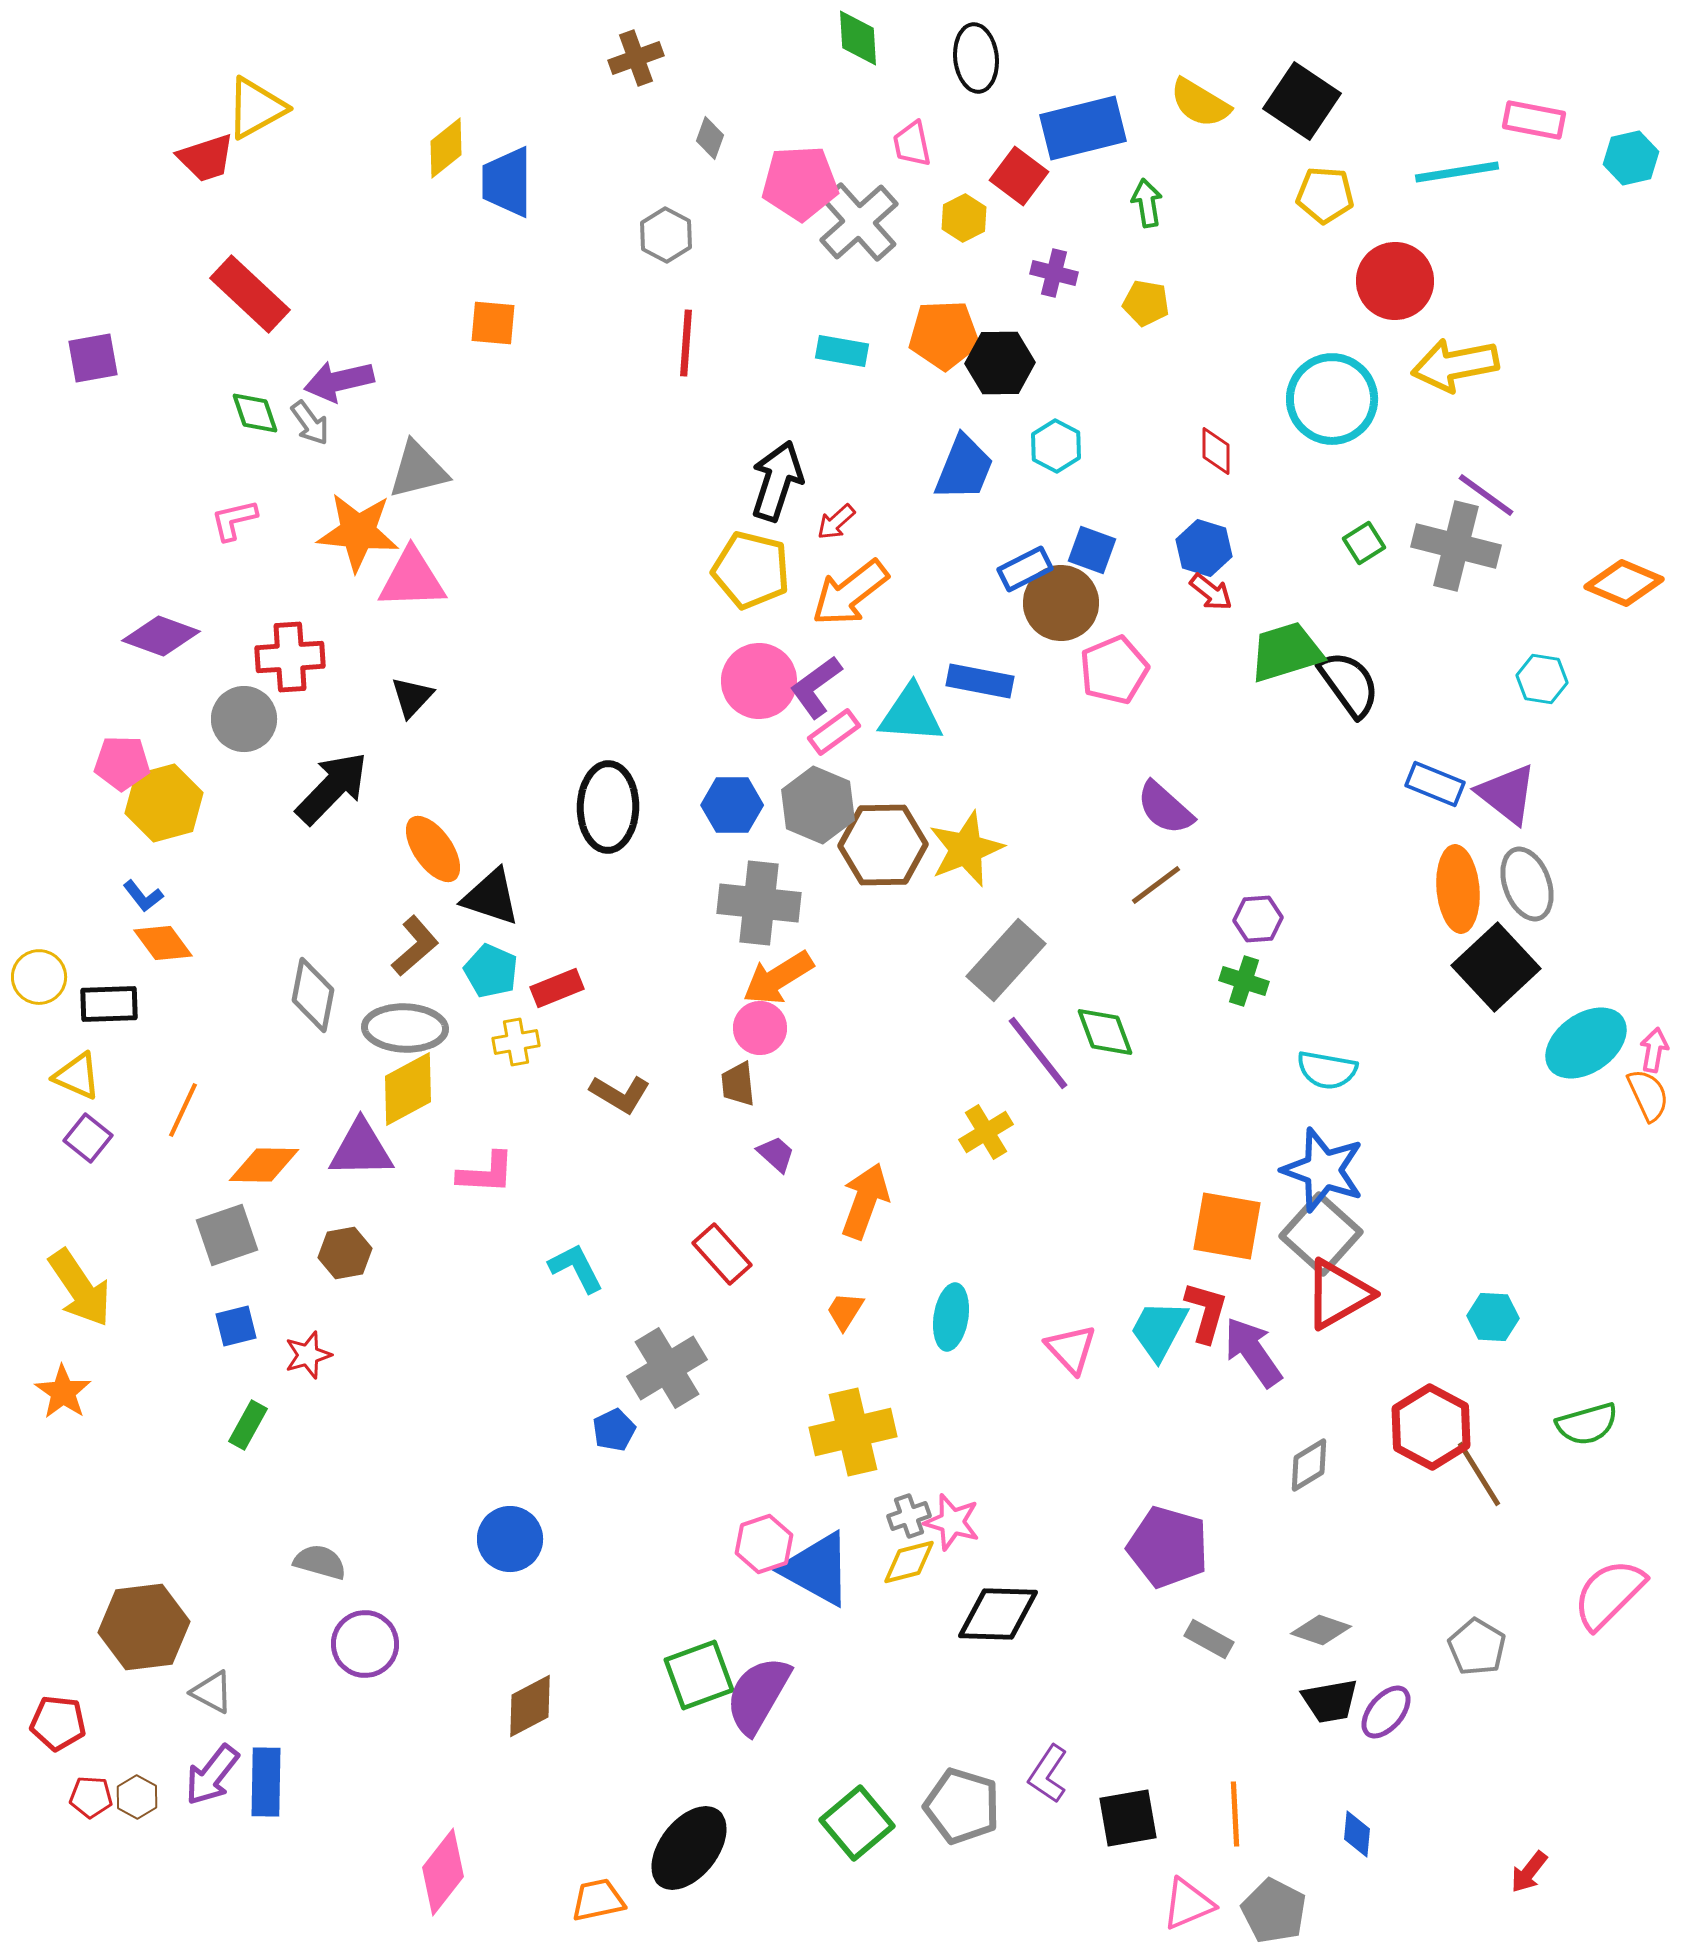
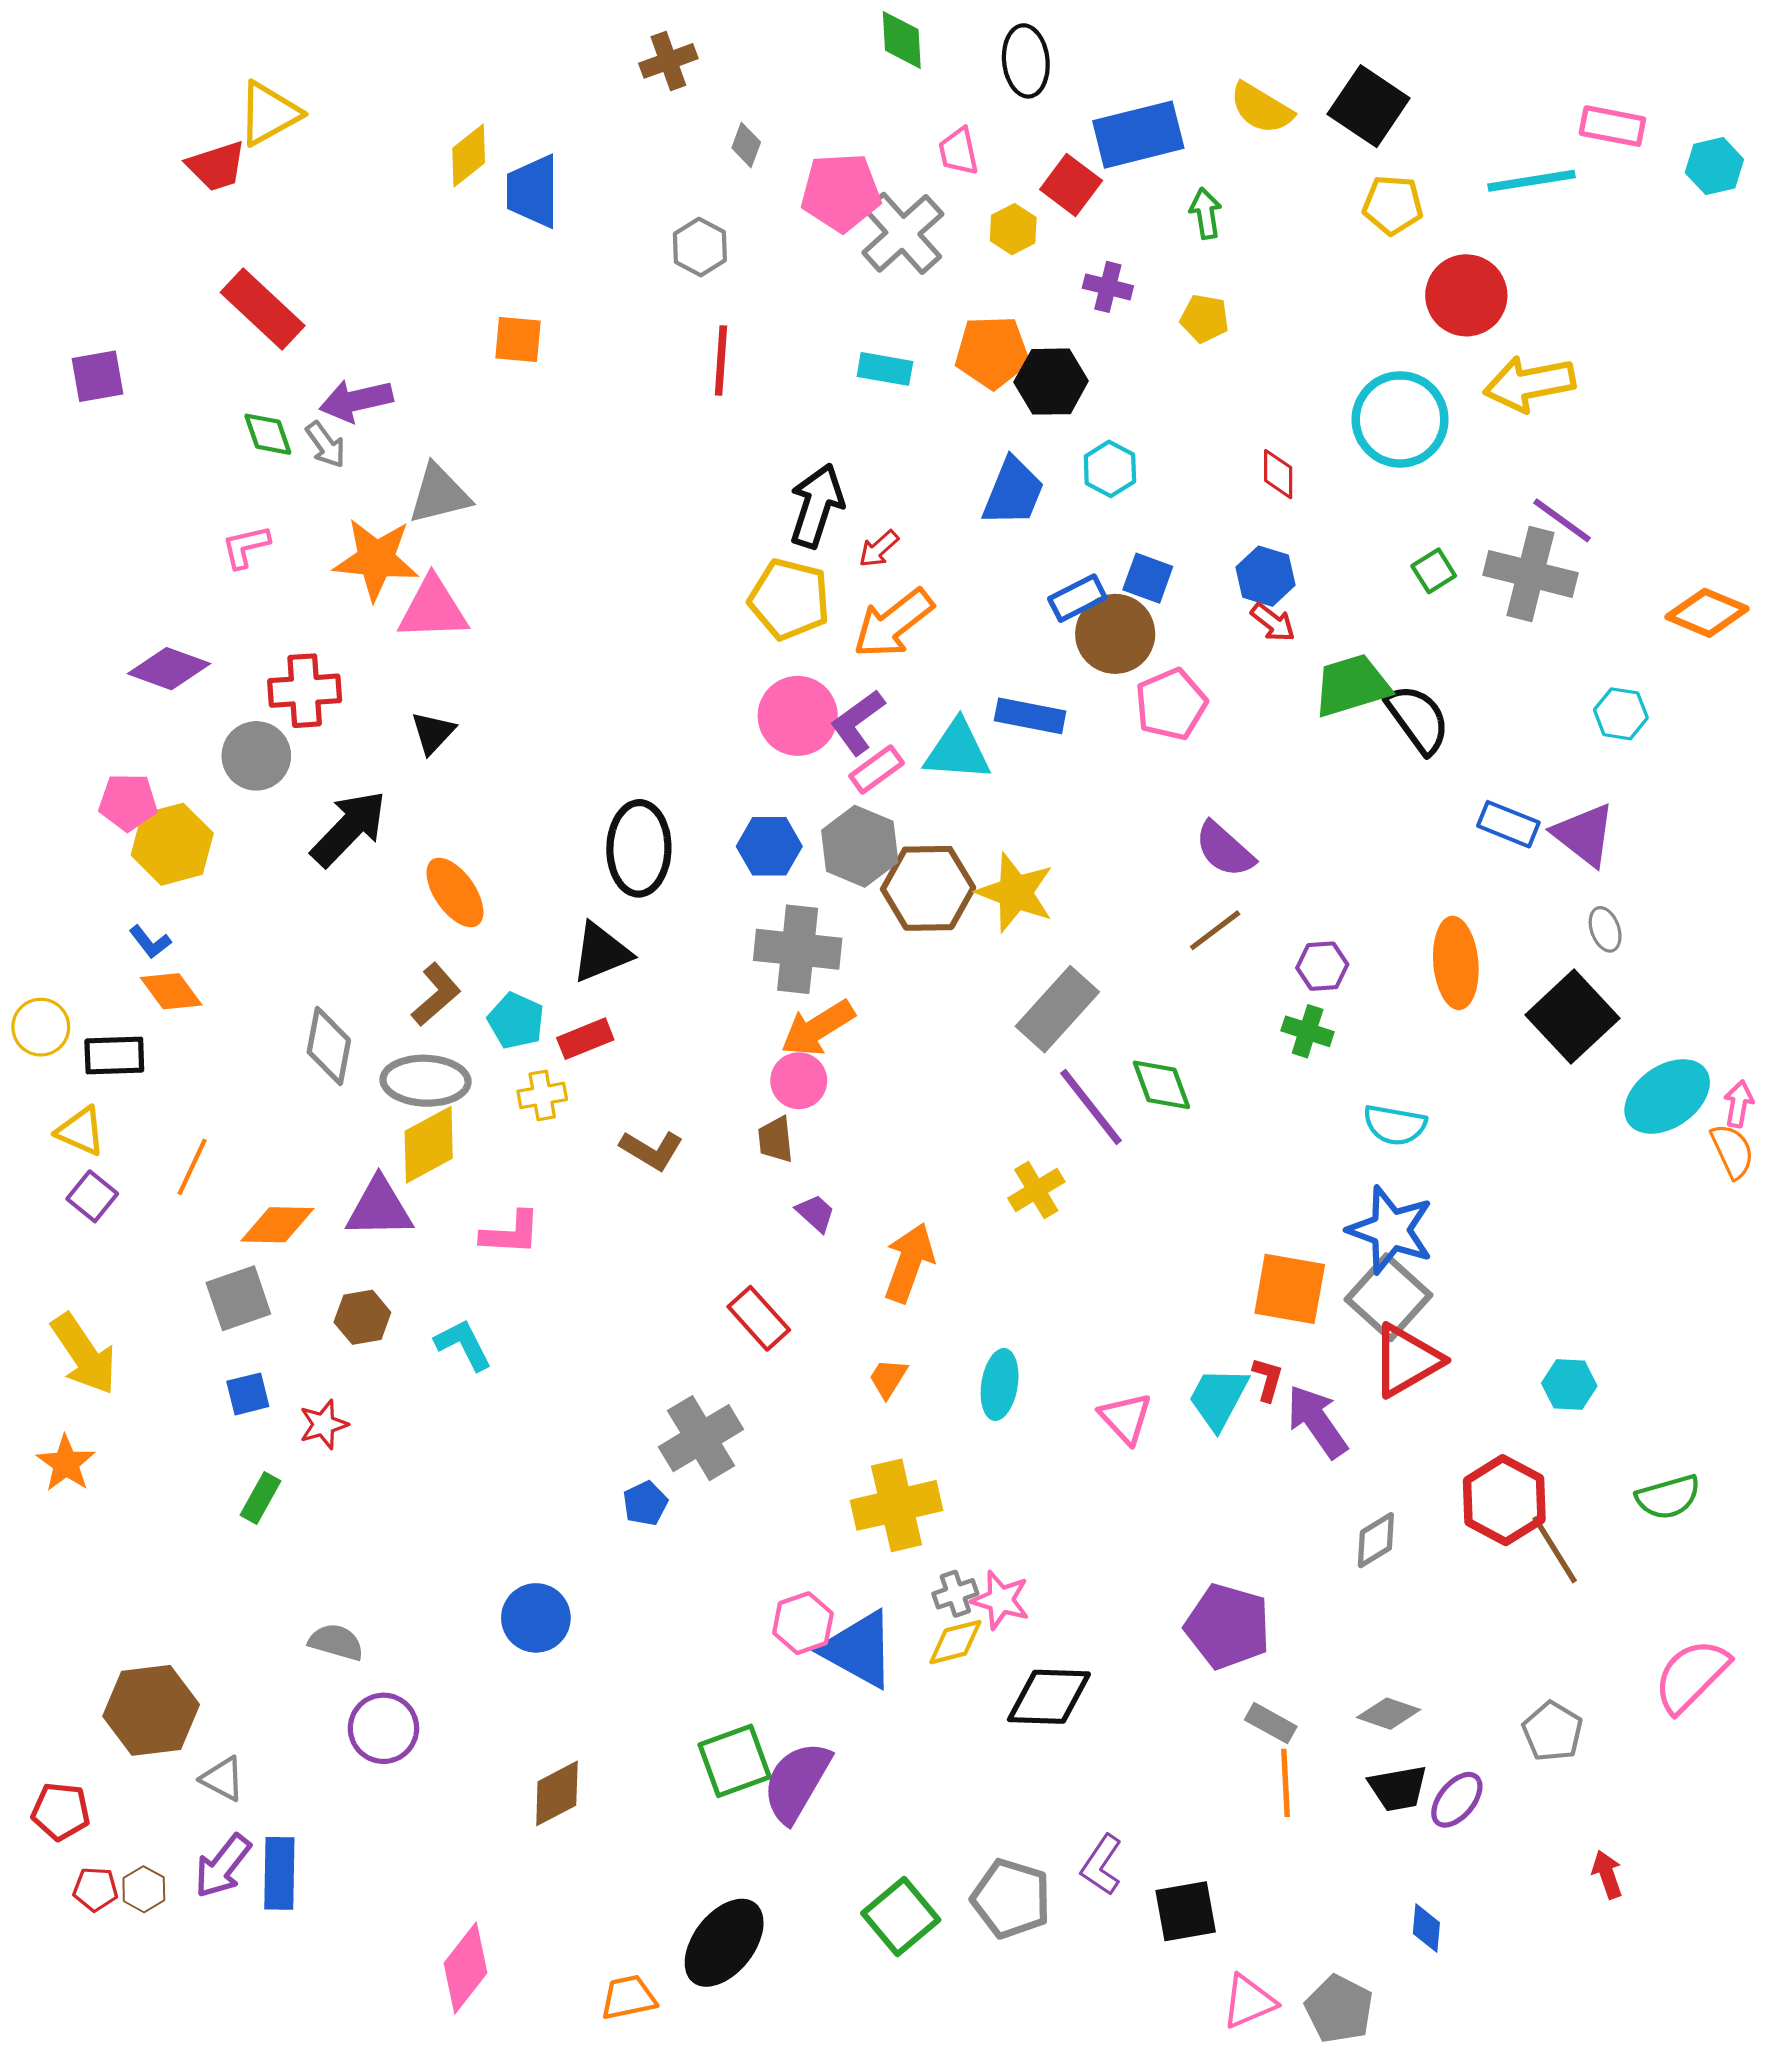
yellow star: (966, 849) -> (1015, 893), turned -30
gray ellipse: (1527, 884) -> (1605, 929), size x0.6
orange ellipse: (1458, 889) -> (1456, 963), moved
black triangle: (491, 897) -> (601, 952), moved, turned -40
cyan L-shape: (576, 1268) -> (463, 1345), moved
red L-shape: (1206, 1312) -> (1268, 1379), size x0.7
orange line: (1235, 1814) -> (1285, 1783), moved
red arrow: (1529, 1872) -> (1607, 1874), moved, turned 123

